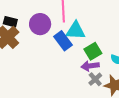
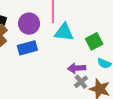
blue rectangle: (63, 41) -> (27, 48), moved, turned -72
green square: (93, 51) -> (94, 41), moved

